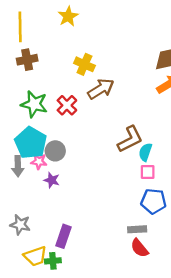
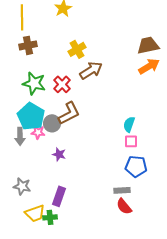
yellow cross: (84, 64) -> (77, 49), turned 36
brown L-shape: (130, 139) -> (69, 113), moved
purple star: (52, 180) -> (59, 154), moved

